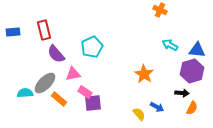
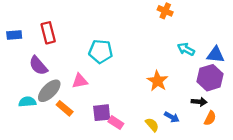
orange cross: (160, 10) -> (165, 11), moved
cyan pentagon: (92, 47) -> (101, 51), turned 30
purple semicircle: (56, 54) -> (38, 66), moved
pink rectangle: (85, 92) -> (116, 123), moved

